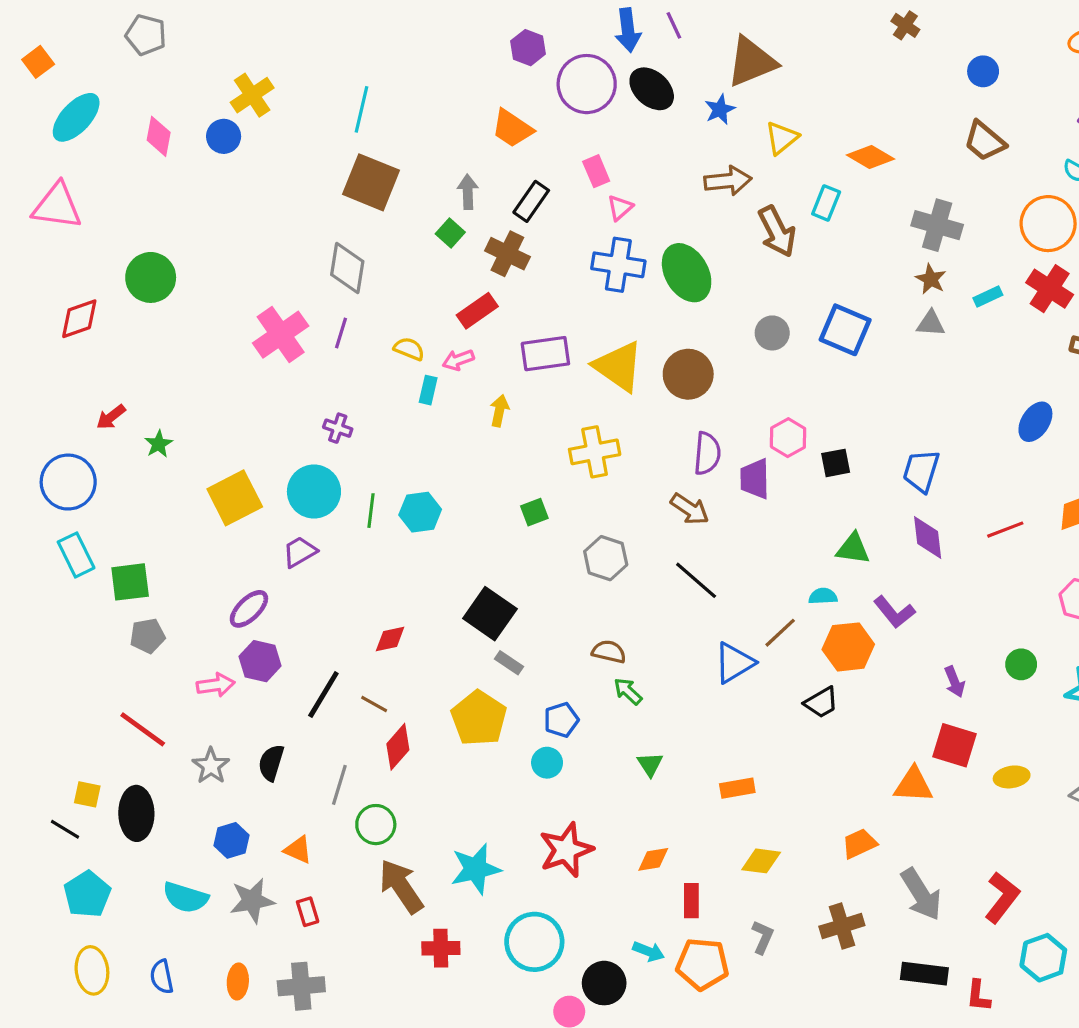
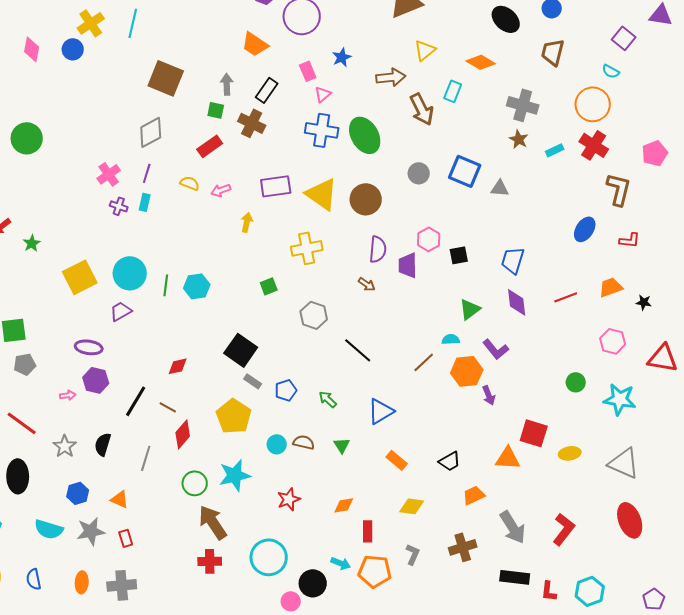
black ellipse: (652, 89) -> (506, 19), moved
cyan line: (362, 109) -> (133, 23), moved
blue star: (720, 109) -> (342, 57), moved
brown trapezoid: (985, 141) -> (553, 52), turned 64
green square: (450, 233) -> (216, 110), turned -30
gray diamond: (347, 268) -> (151, 132), turned 52
red rectangle: (477, 311) -> (210, 146), moved
gray triangle: (931, 323) -> (500, 188), moved
pink cross: (281, 335) -> (109, 174), size x0.7
cyan rectangle: (428, 390) -> (145, 202), moved
purple cross: (338, 428) -> (119, 206), moved
brown arrow: (690, 509) -> (367, 284), size x0.7
green triangle: (853, 549) -> (470, 309), turned -45
black line: (696, 580) -> (358, 350), moved
purple ellipse: (249, 609) -> (89, 347), turned 52
brown semicircle: (609, 652) -> (304, 442), moved
blue triangle: (734, 663) -> (381, 411), moved
purple arrow: (955, 682) -> (489, 395), moved
pink arrow: (216, 685) -> (68, 395), size x0.7
black trapezoid: (821, 702) -> (450, 461), moved
blue pentagon: (561, 720) -> (286, 390), moved
orange rectangle: (737, 788) -> (397, 460), turned 50
green circle: (376, 825) -> (195, 483), moved
red star: (566, 850) -> (289, 499), size x0.7
cyan star: (476, 869) -> (235, 475), moved
brown arrow: (401, 886) -> (213, 522), moved
cyan hexagon: (1043, 958) -> (590, 591), moved

